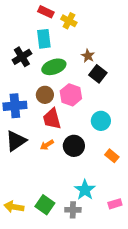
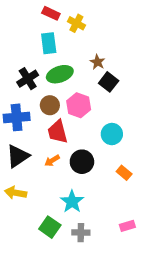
black cross: (22, 57) -> (28, 79), moved
cyan star: (85, 190) -> (72, 202), moved
yellow arrow: (14, 207) -> (16, 193), moved

